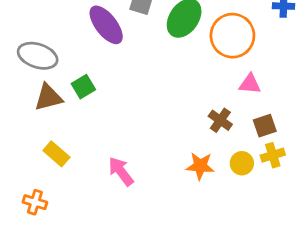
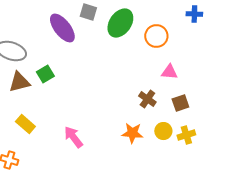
orange circle: (232, 36) -> (156, 36), size x0.7
yellow cross: (273, 155) -> (186, 135), moved

